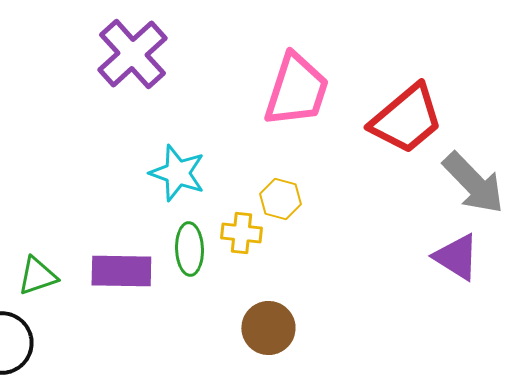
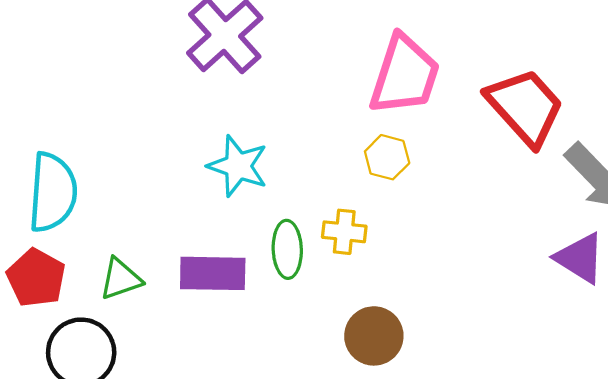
red trapezoid: (406, 119) -> (525, 107), turned -92
cyan star: (177, 173) -> (238, 166), moved
yellow hexagon: (280, 199) -> (387, 157), moved

